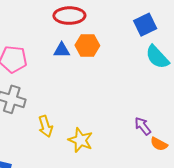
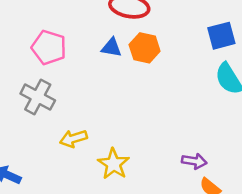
yellow arrow: (46, 126) -> (73, 138), turned 80
purple arrow: (143, 126) -> (194, 161), turned 126

